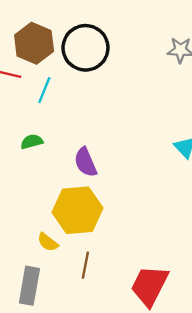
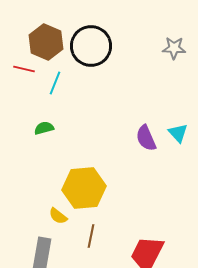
purple semicircle: (85, 162) -> (146, 138), moved

